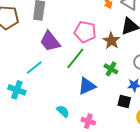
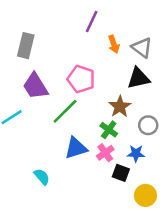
brown star: (111, 41) -> (120, 107), moved
pink cross: (88, 121) -> (105, 153), moved, turned 32

